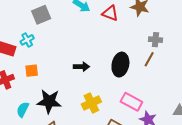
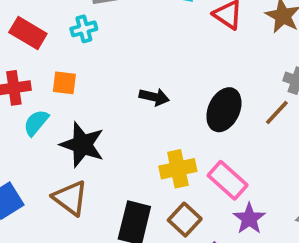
cyan cross: (27, 40) -> (84, 29), moved
yellow cross: (91, 103) -> (178, 169), moved
cyan semicircle: (23, 110) -> (36, 123), moved

